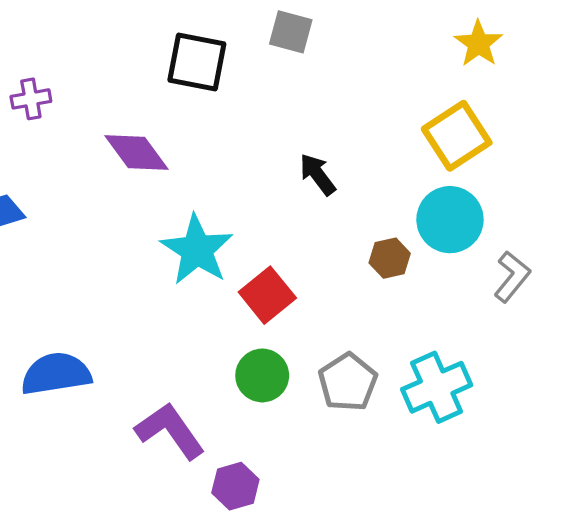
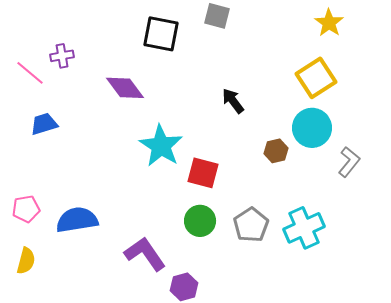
red square: (267, 295) -> (203, 173), turned -36

